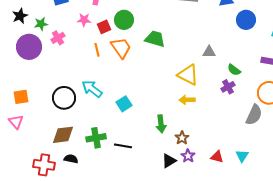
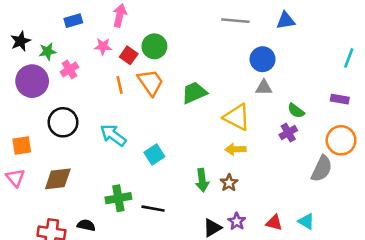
blue circle: (246, 20) -> (263, 59), moved
red square: (104, 27) -> (129, 55), turned -32
green trapezoid: (155, 39) -> (194, 93), moved, turned -40
black circle: (64, 98) -> (63, 122), moved
brown diamond: (63, 135) -> (58, 179), moved
brown star: (182, 138) -> (229, 183), moved
cyan triangle: (242, 156) -> (306, 221), turned -32

